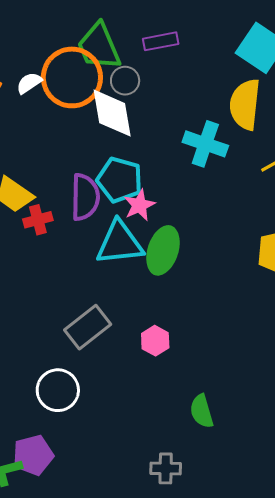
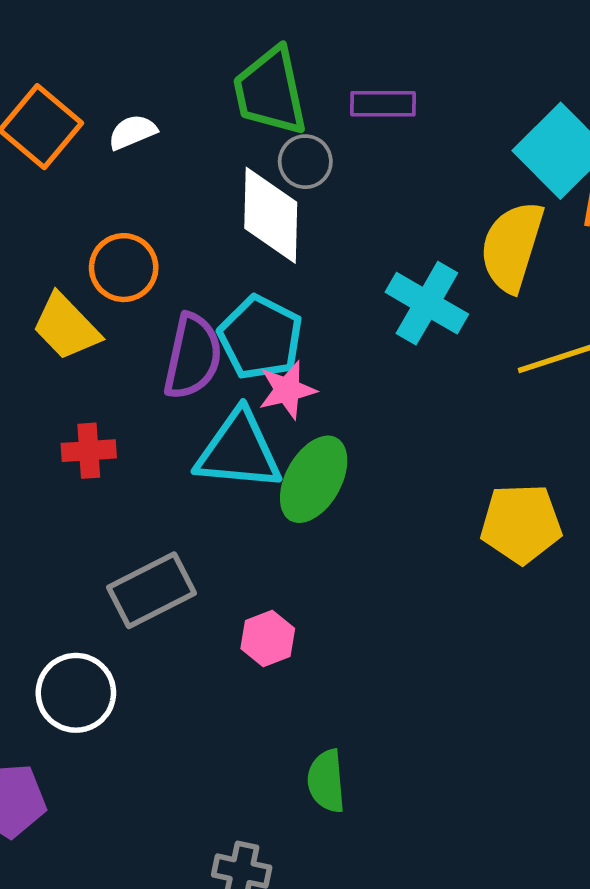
orange circle: (72, 77) -> (124, 268), moved, size x0.6
red cross: (38, 220) -> (89, 451), moved

